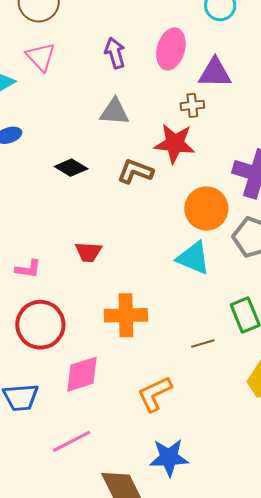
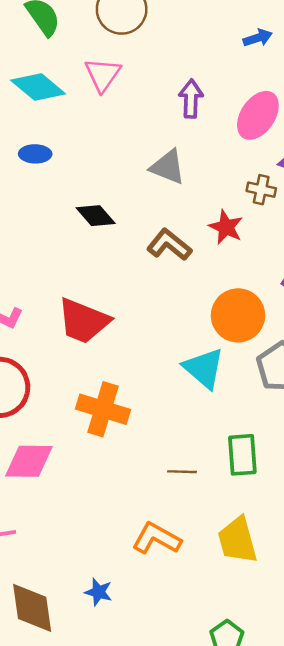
red star: (175, 143) -> (226, 227), size x0.7
red trapezoid: (88, 252) -> (83, 321), size x1.6
orange L-shape: (155, 394) -> (157, 538), moved, turned 36
blue star: (169, 458) -> (99, 592), size x0.6

